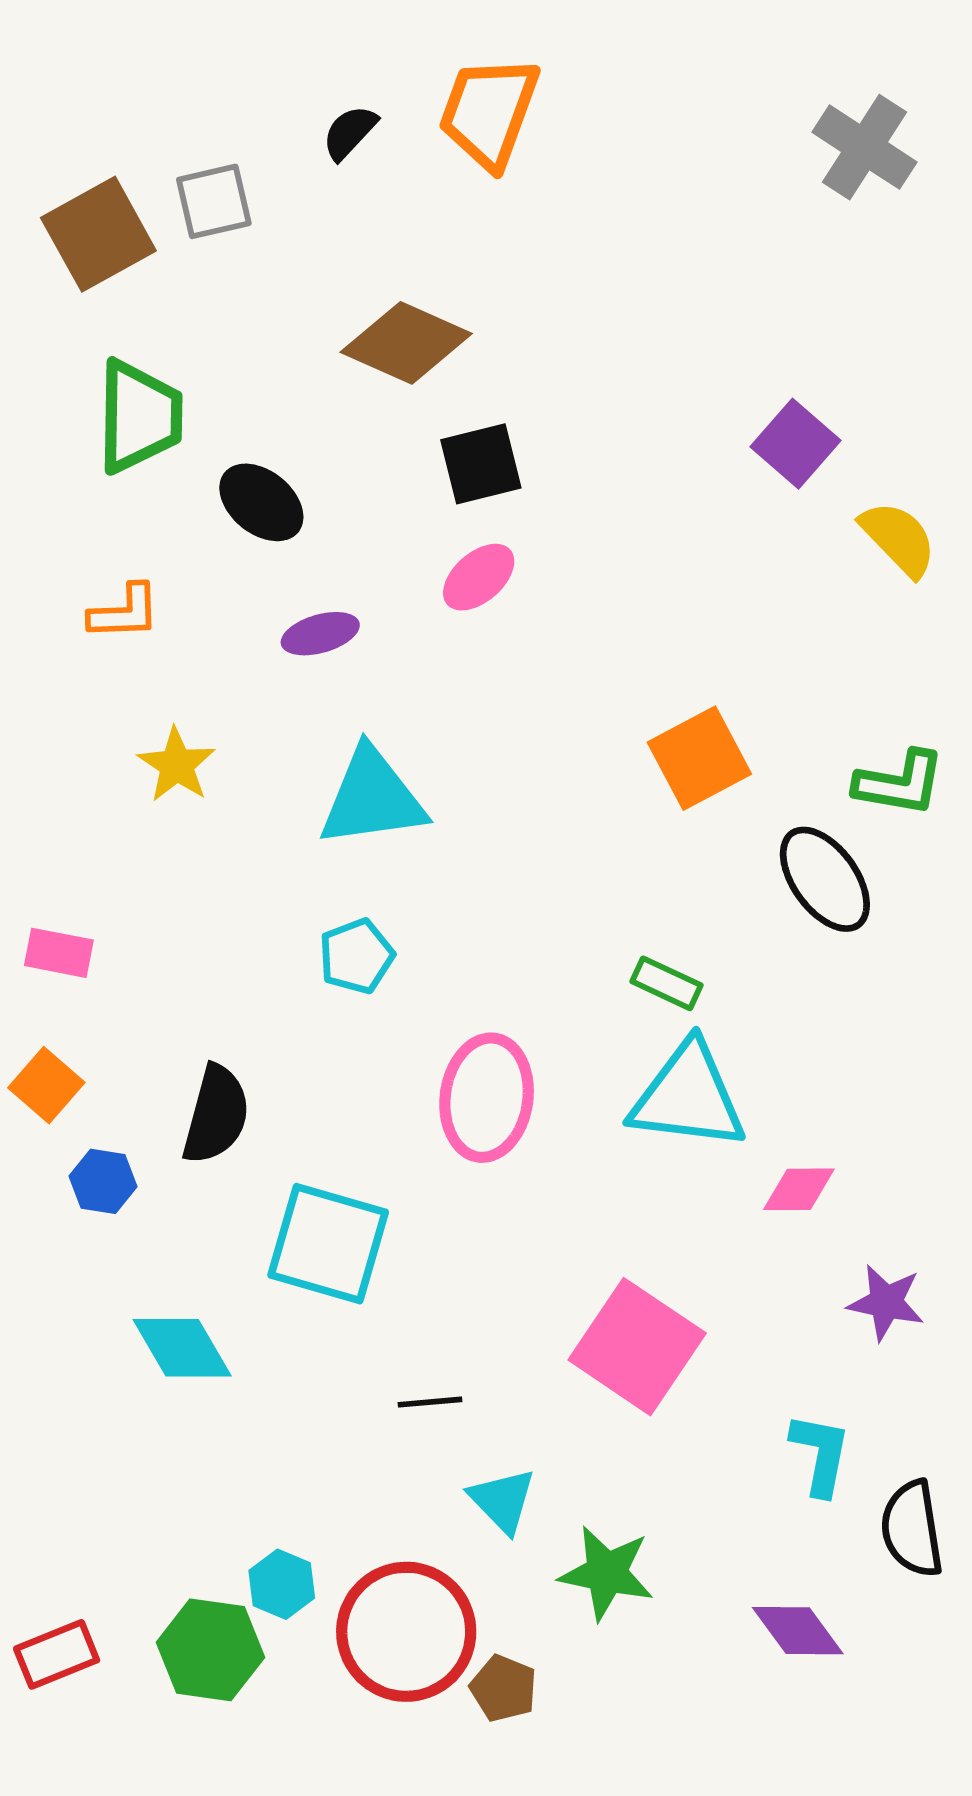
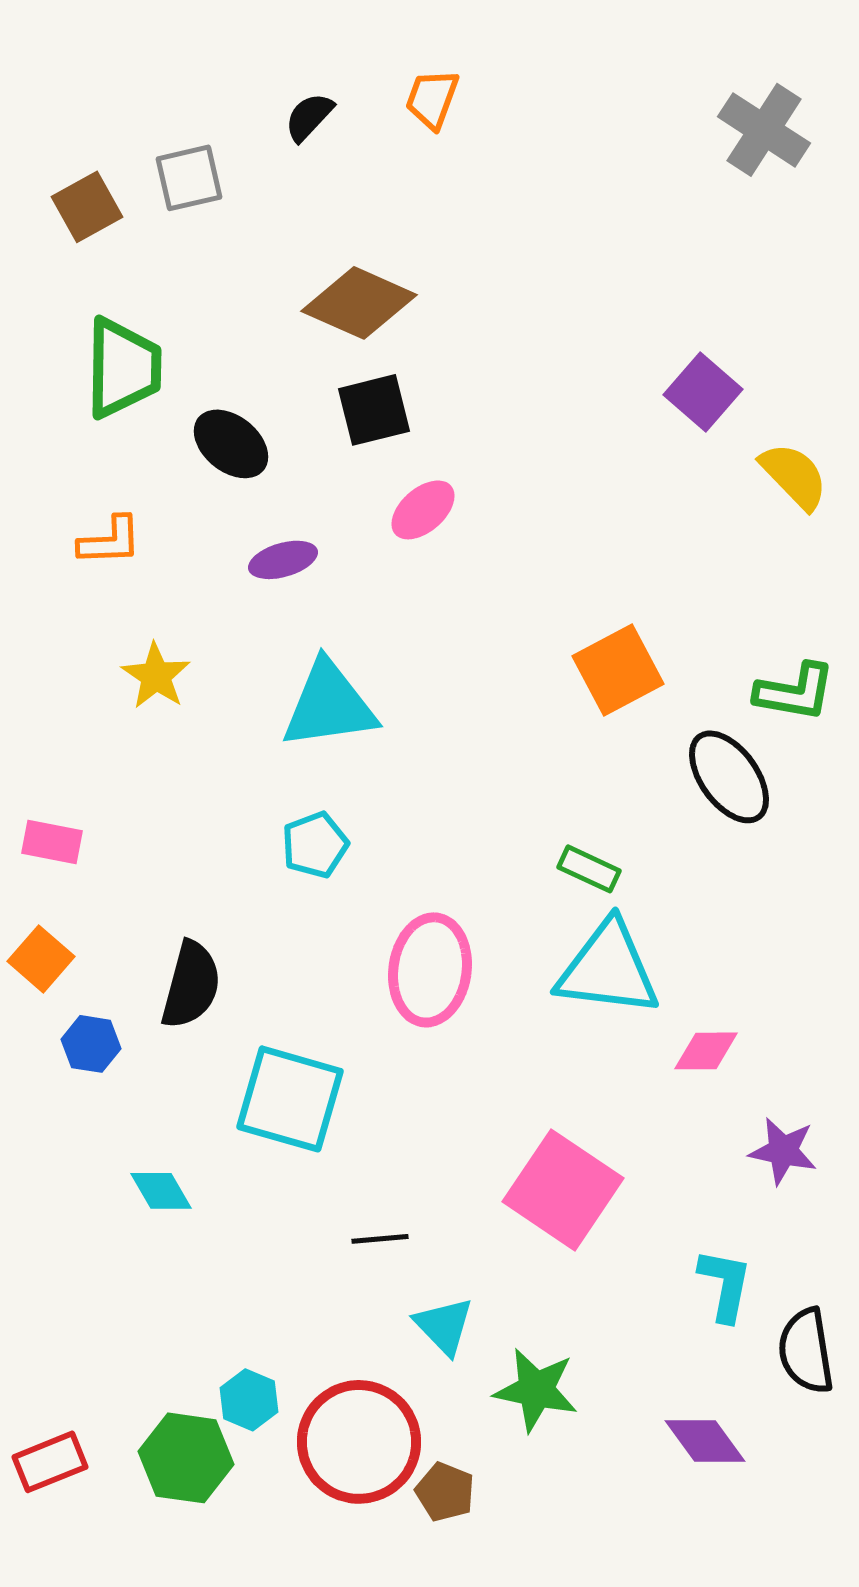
orange trapezoid: (489, 112) -> (432, 99), size x0.6
brown square: (98, 234) -> (87, 207), size x0.7
black square: (481, 464) -> (374, 410), moved
cyan diamond: (182, 1348) -> (161, 1191), size x0.7

